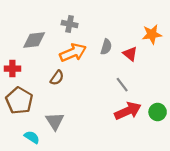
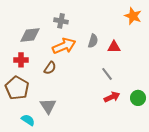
orange star: (152, 34) -> (133, 16), moved, turned 30
red triangle: (130, 54) -> (114, 47), turned -40
red cross: (12, 69) -> (21, 60), moved
red arrow: (128, 111) -> (112, 97), size x0.7

